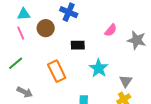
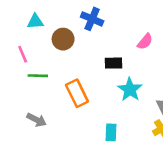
pink line: (21, 33) -> (23, 54), moved
black rectangle: (78, 45) -> (113, 63), moved
green line: (16, 63) -> (38, 76), moved, turned 42

